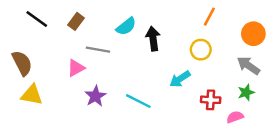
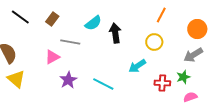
gray arrow: (248, 66) -> (193, 55), turned -66
green star: (246, 92) -> (183, 77), moved
yellow triangle: (32, 95) -> (16, 79), turned 30
pink semicircle: (235, 117) -> (190, 97), moved

